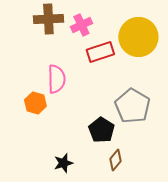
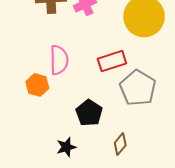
red rectangle: (100, 52) -> (112, 61), moved
black pentagon: (101, 130) -> (89, 113), moved

